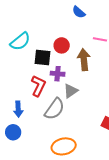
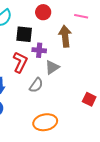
red circle: (62, 45) -> (43, 12), moved
gray semicircle: (55, 109) -> (36, 85), size x0.7

